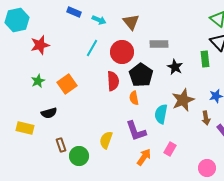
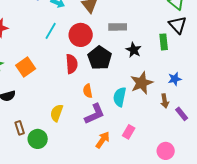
orange semicircle: (134, 98) -> (88, 91), moved
purple L-shape: (136, 131) -> (95, 114), turned -95
yellow semicircle: (106, 140) -> (57, 113), moved

